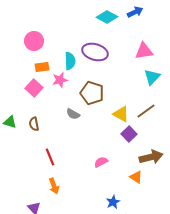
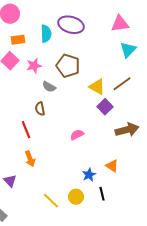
pink star: (60, 80) -> (34, 66), moved
brown semicircle: (34, 124) -> (40, 109), moved
orange triangle: (136, 177) -> (112, 166), moved

